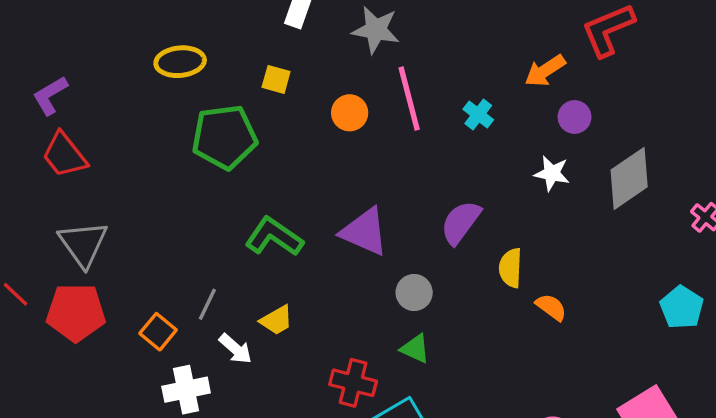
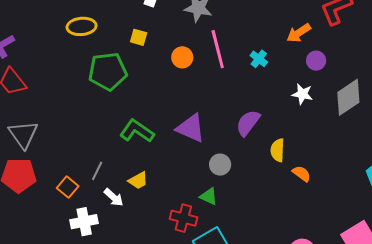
green triangle: (415, 349) -> (209, 196), moved

